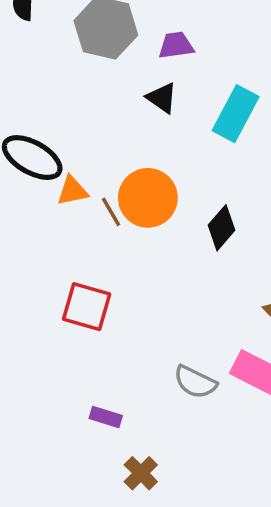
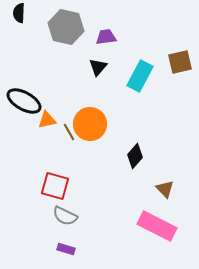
black triangle: (162, 98) -> (98, 67), turned 36
black diamond: (222, 228) -> (135, 156), moved
gray semicircle: (195, 382) -> (65, 216), moved

